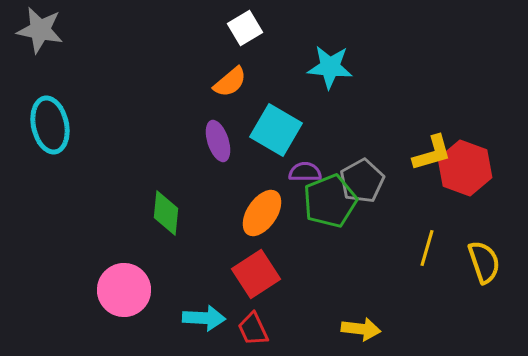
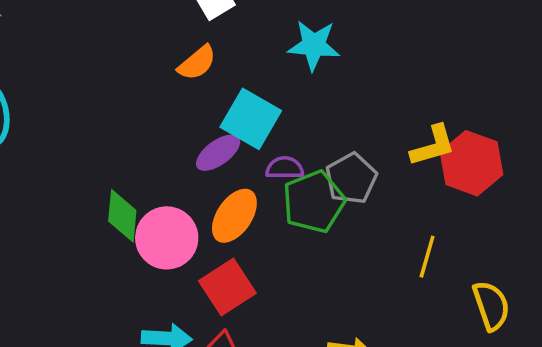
purple ellipse: (218, 141) -> (218, 153), moved, turned 72
yellow semicircle: (484, 262) -> (491, 306), moved
pink circle: (124, 290) -> (167, 238), moved

